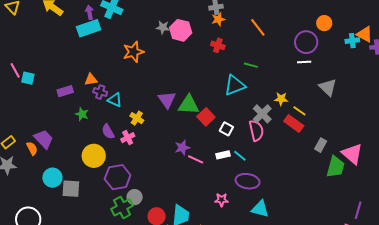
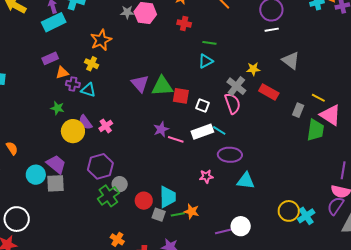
green line: (251, 65) -> (209, 43), moved
cyan triangle: (235, 85) -> (206, 61), size x0.7
gray triangle: (328, 87) -> (291, 61), moved
purple rectangle: (65, 91) -> (50, 58), moved
yellow line: (299, 111) -> (318, 98), moved
red square: (206, 117) -> (181, 96), turned -30
yellow cross: (137, 118) -> (92, 64), moved
purple trapezoid: (44, 139) -> (56, 164), moved
white rectangle: (223, 155) -> (202, 132), size x1.5
yellow circle: (94, 156) -> (73, 131), moved

